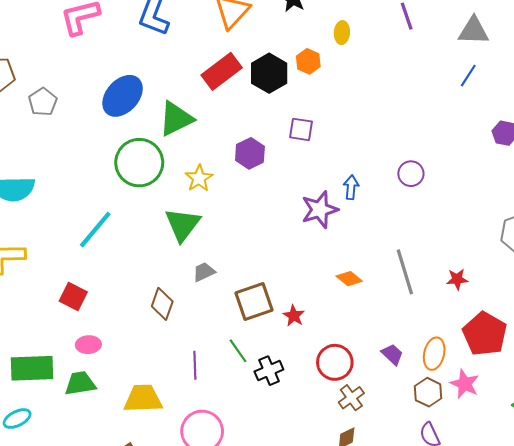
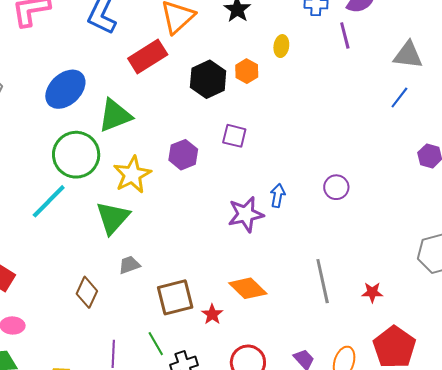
red rectangle: (222, 71) -> (148, 57), moved
yellow star: (199, 178) -> (132, 175), size x1.4
cyan line: (95, 230) -> (49, 201), moved
orange diamond: (349, 279) -> (248, 288), moved, size x1.5

